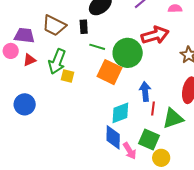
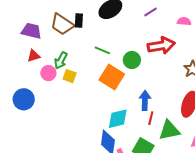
black rectangle: (84, 27) -> (79, 21), moved
pink circle: (11, 51) -> (48, 73), moved
green circle: (128, 53) -> (132, 60), size x0.6
green arrow: (57, 62) -> (61, 60), size x0.7

